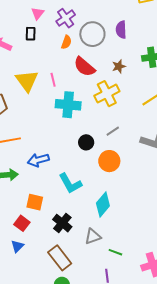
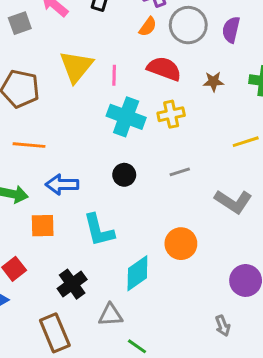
red semicircle: (84, 67) -> (164, 69), turned 145
yellow cross: (107, 94) -> (171, 114), moved, size x0.7
black circle: (86, 142) -> (124, 175), moved
orange circle: (109, 161) -> (181, 244), moved
orange square: (35, 202) -> (43, 226), moved, turned -30

